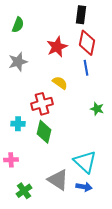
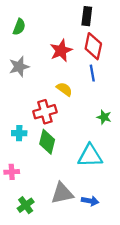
cyan triangle: (85, 162) -> (90, 156), moved, turned -45
gray triangle: (58, 180) -> (62, 193), turned -45

